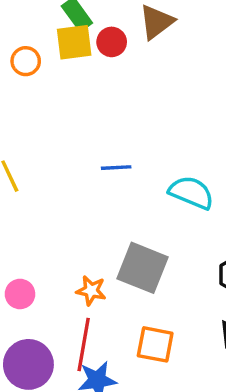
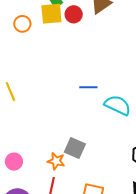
blue line: (116, 168) -> (88, 87), moved
gray square: (142, 268) -> (75, 148), moved, size x0.7

